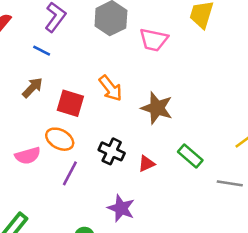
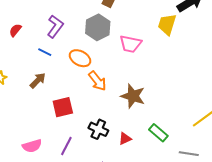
red square: (70, 103) -> (63, 107), moved, turned -30
orange ellipse: (60, 139) -> (80, 58), moved
pink semicircle: (28, 156) -> (32, 146), moved

